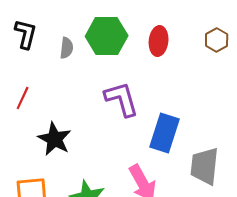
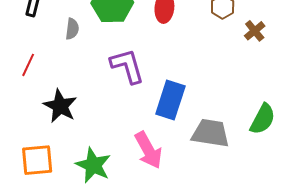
gray semicircle: (67, 48) -> (72, 29), moved
gray trapezoid: (205, 166) -> (211, 133), turned 93

